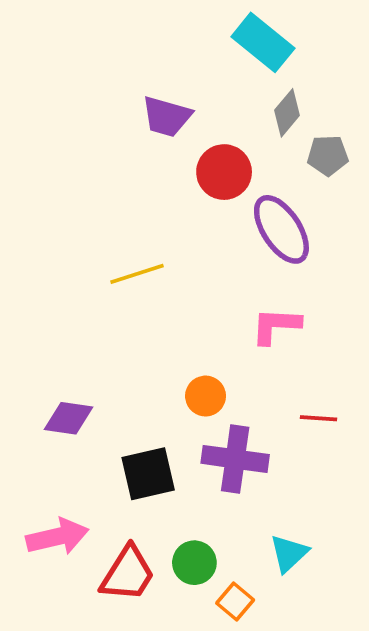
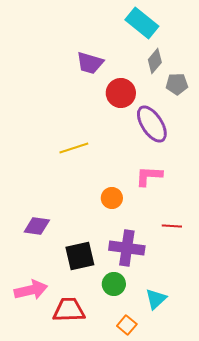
orange circle: (206, 396) -> (112, 198), moved
green circle: (194, 563) -> (114, 284), moved
red trapezoid: (128, 574) -> (69, 310), turned -124

